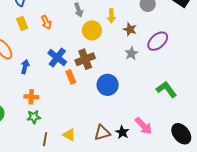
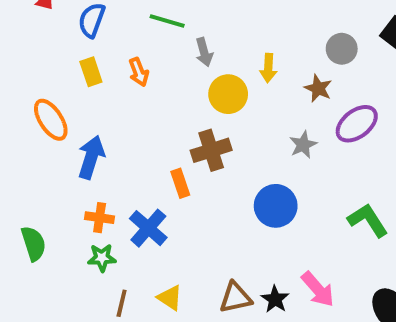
brown star: (130, 29) -> (318, 88), moved
blue cross: (57, 57) -> (148, 228), moved
blue arrow: (25, 67) -> (91, 157), size x1.5
blue circle: (108, 85) -> (276, 206), moved

